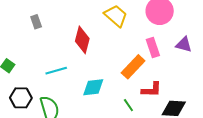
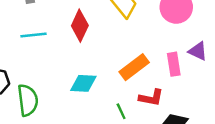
pink rectangle: (153, 47) -> (174, 64), moved
cyan line: (56, 71) -> (33, 35), moved

